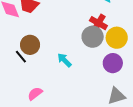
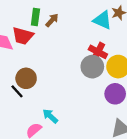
cyan arrow: (64, 60) -> (50, 116), moved

